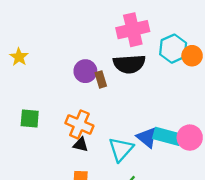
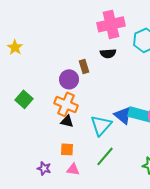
black semicircle: (129, 64) -> (108, 53), size x0.6
purple circle: (85, 71) -> (69, 79), moved
green square: (30, 119) -> (24, 99), turned 36

